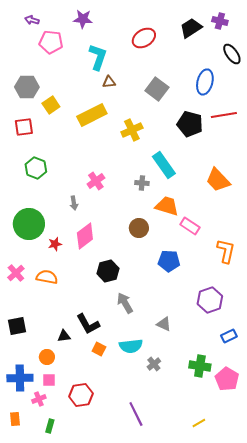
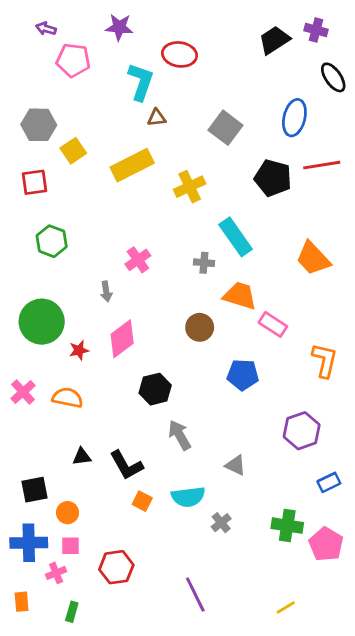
red ellipse: (144, 38) -> (180, 54), moved, turned 40
black square: (17, 326) -> (34, 490), moved
black triangle: (64, 336) -> (82, 457), moved

